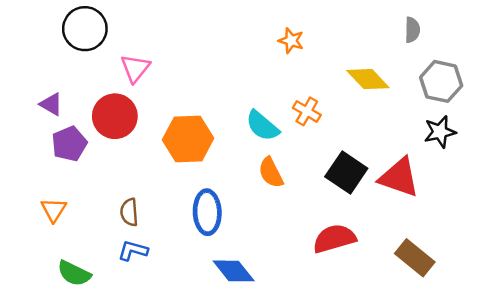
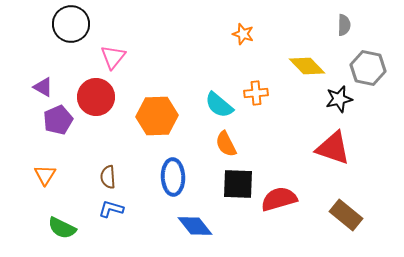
orange cross: (307, 111) -> (256, 93), turned -35
black star: (440, 132) -> (339, 99), moved
black square: (346, 173) -> (238, 184), moved, turned -32

